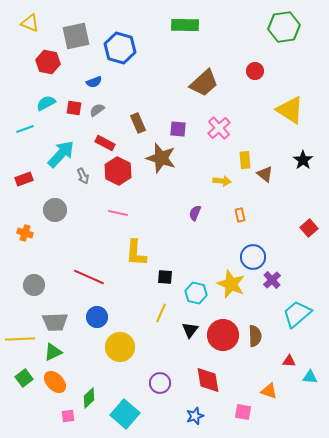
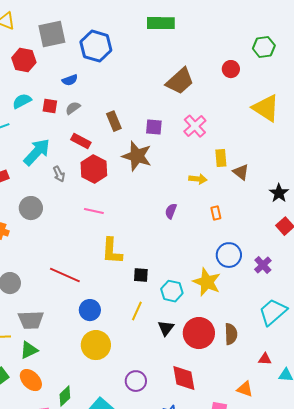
green hexagon: (284, 27) -> (264, 47), moved, size x0.7
black star: (303, 160) -> (279, 193), moved
purple cross: (272, 280) -> (263, 265), moved
blue circle: (97, 317) -> (90, 310), moved

